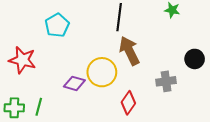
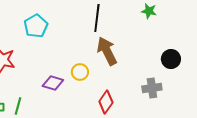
yellow circle: (102, 72) -> (80, 72), size x0.6
gray cross: (166, 81) -> (152, 88), moved

